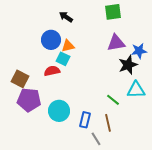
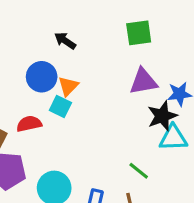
orange triangle: (68, 46) -> (68, 86), turned -32
red semicircle: (52, 71) -> (29, 124), moved
cyan triangle: (136, 90) -> (173, 138), moved

